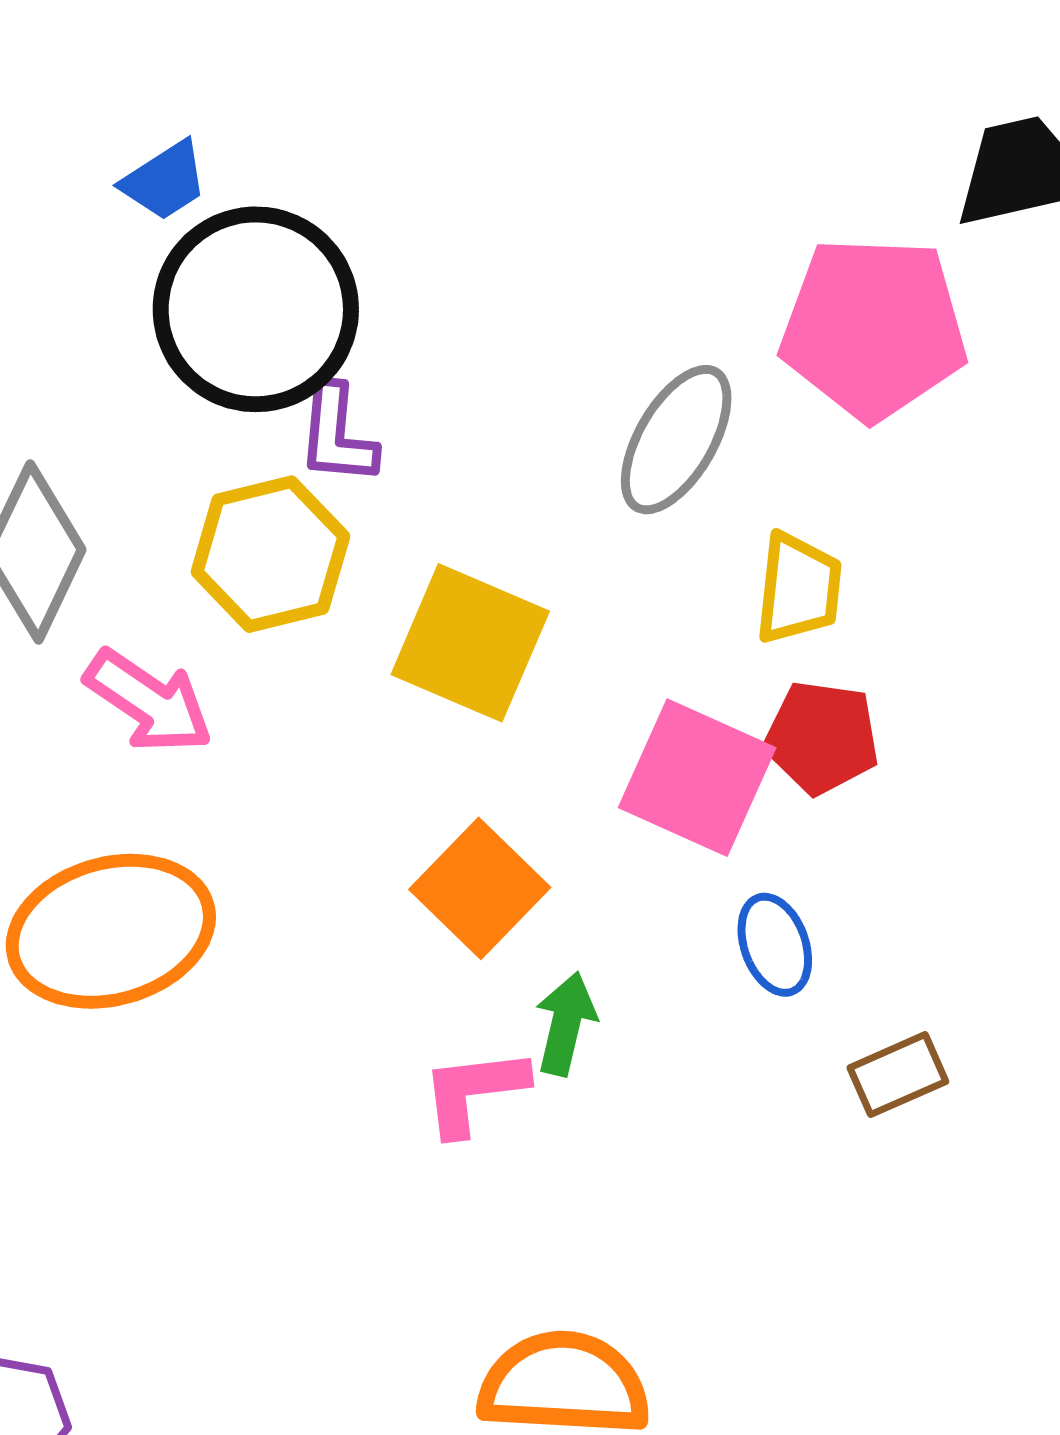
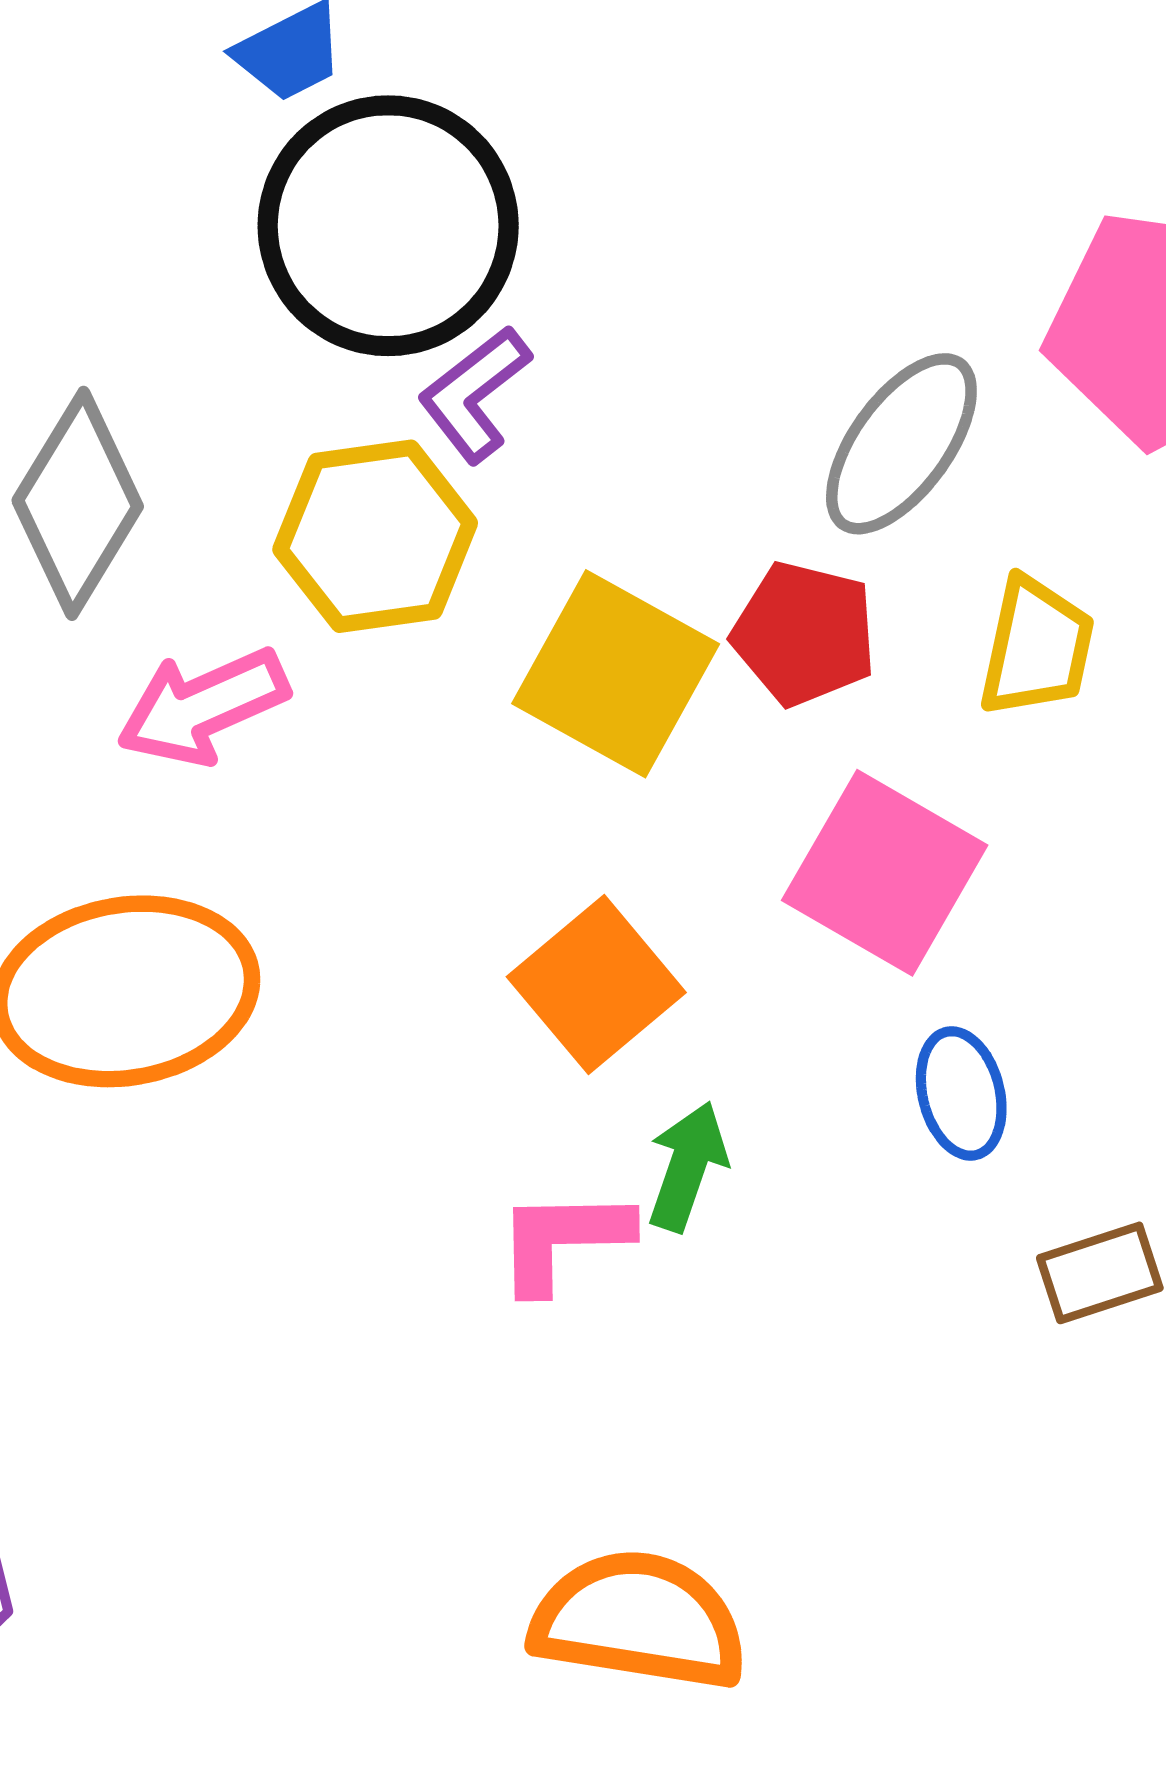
purple L-shape: (337, 435) -> (475, 394), turned 41
pink arrow: (149, 702) -> (203, 707), turned 116
red pentagon: (822, 737) -> (804, 634), moved

